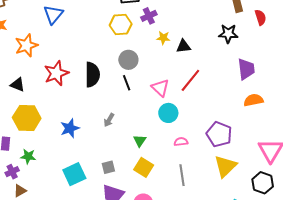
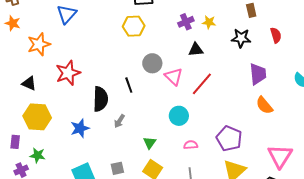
purple cross: (149, 16) -> (186, 22), moved
red semicircle: (260, 17) -> (276, 35), moved
yellow star: (163, 38) -> (209, 22), moved
gray circle: (128, 60) -> (152, 63), moved
black semicircle: (92, 75) -> (100, 99), moved
black line: (127, 83) -> (129, 85), moved
pink triangle: (160, 88) -> (174, 77), moved
orange semicircle: (253, 100) -> (264, 105), turned -120

